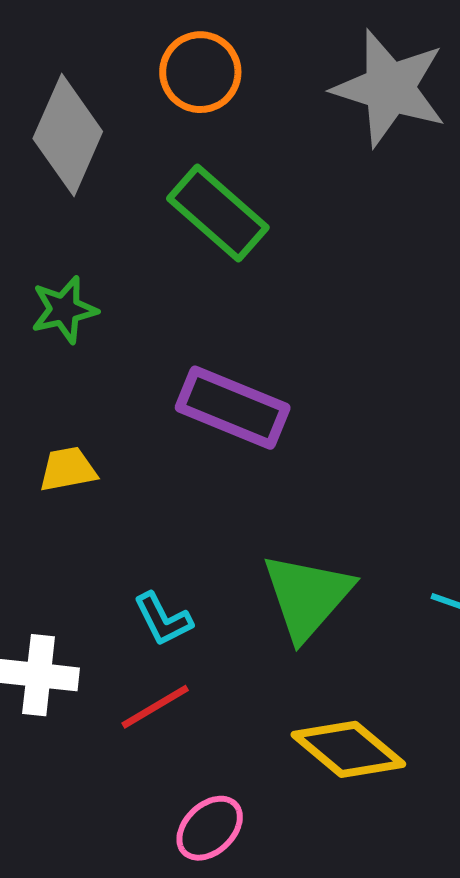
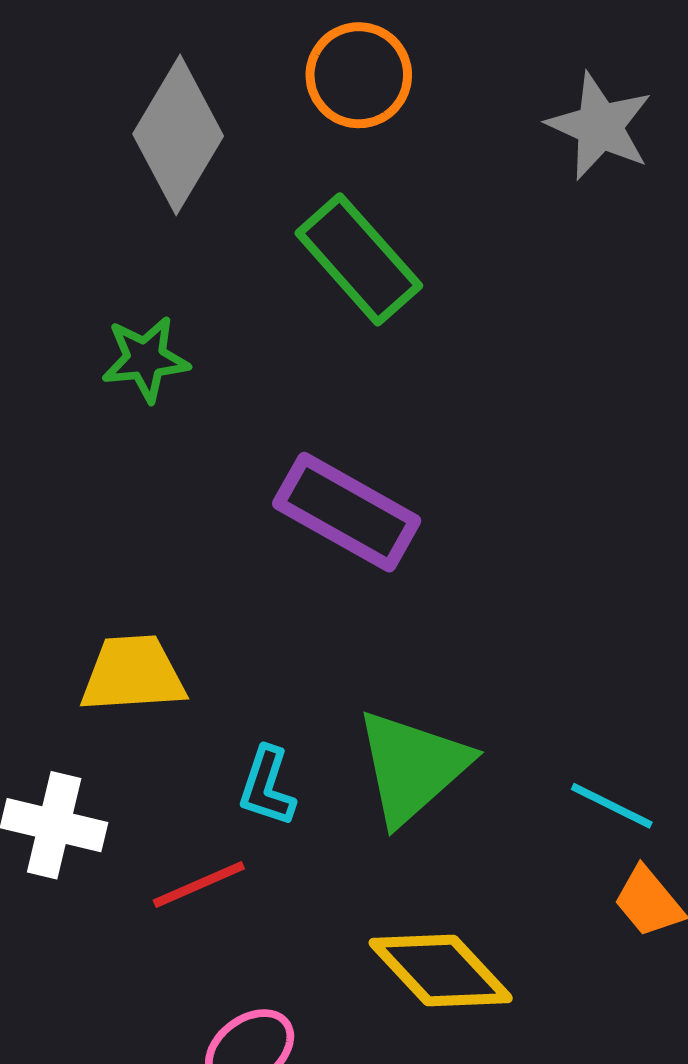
gray star: (390, 88) -> (600, 126), size x0.7
yellow trapezoid: (68, 469) -> (133, 674), moved, size x1.4
cyan L-shape: (163, 619) -> (267, 786), moved, turned 38

